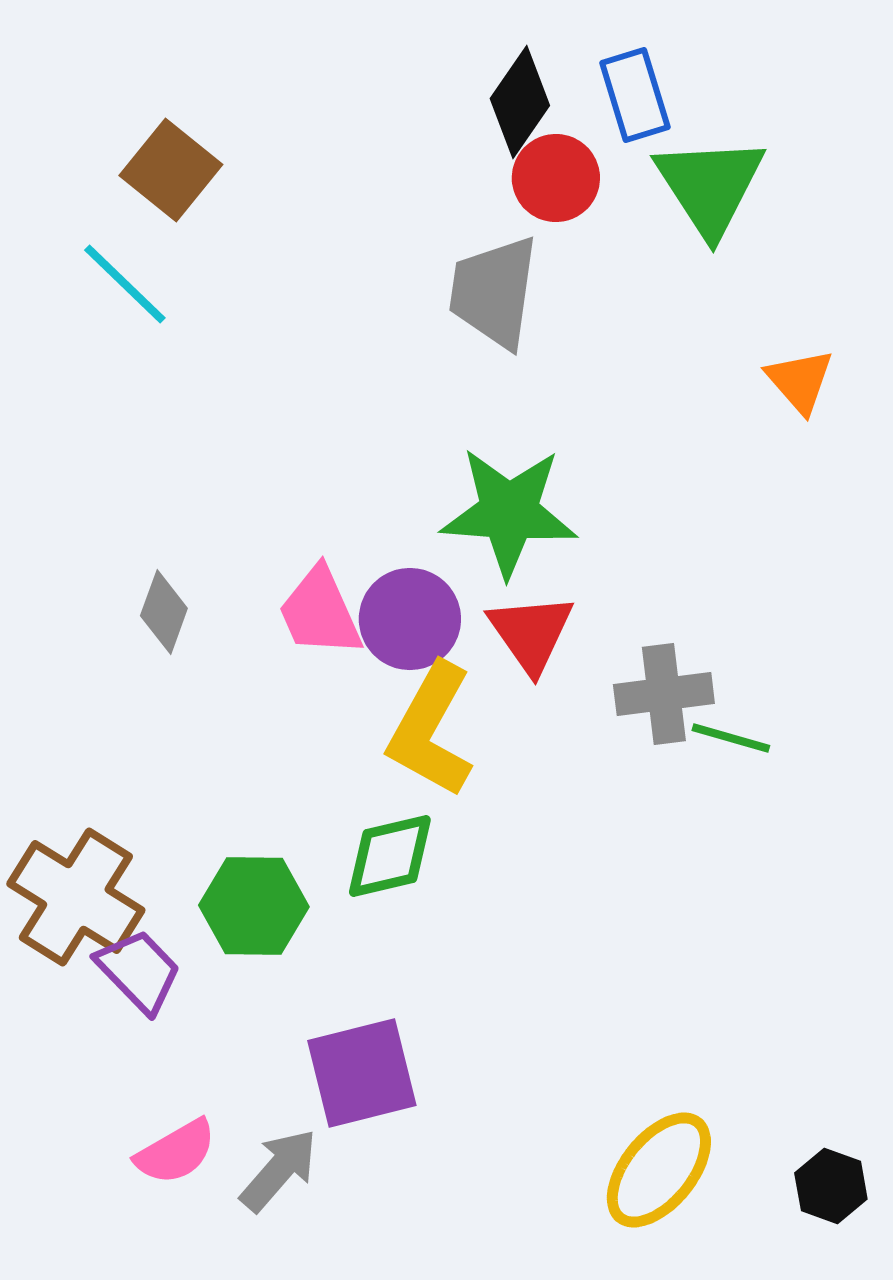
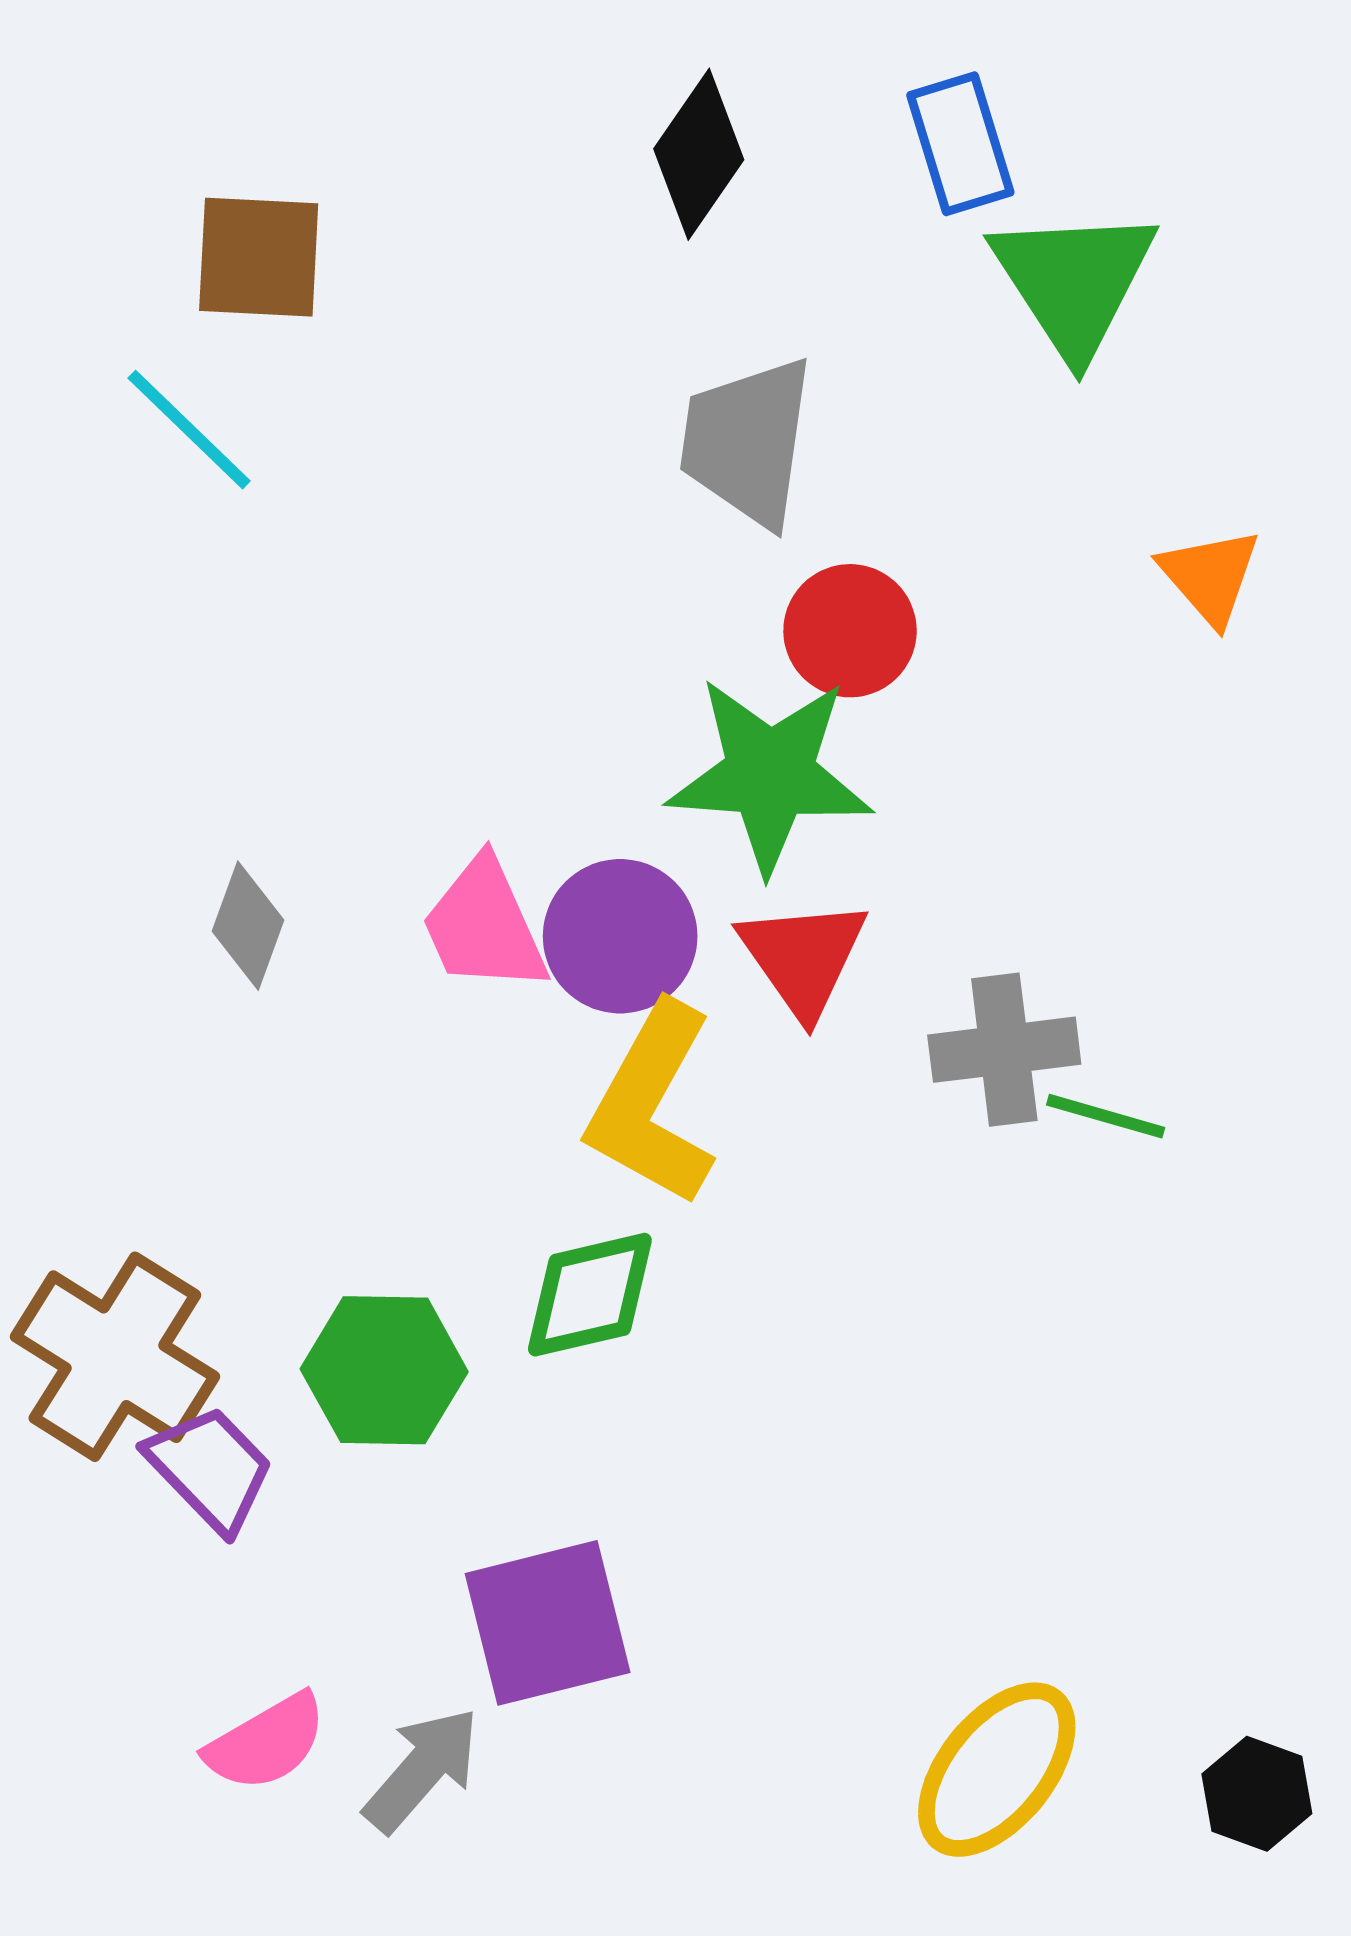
black diamond: (520, 102) -> (699, 154), moved
brown square: (171, 170) -> (259, 257), turned -36
red circle: (556, 178) -> (850, 631), moved

